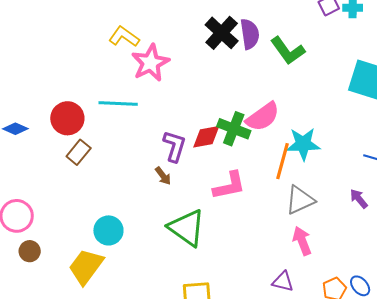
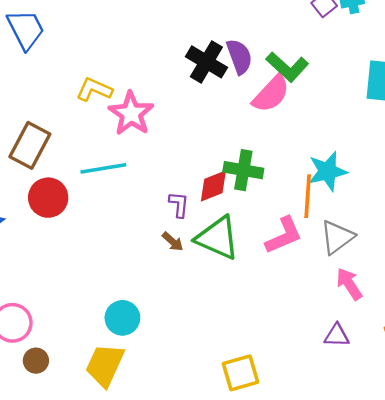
pink semicircle: (263, 117) -> (271, 94), moved
purple L-shape: (175, 146) -> (179, 204), size x0.7
brown rectangle: (79, 152) -> (30, 145), moved, size x1.5
pink L-shape: (229, 186) -> (284, 235), moved
green triangle: (187, 228) -> (217, 238), moved

